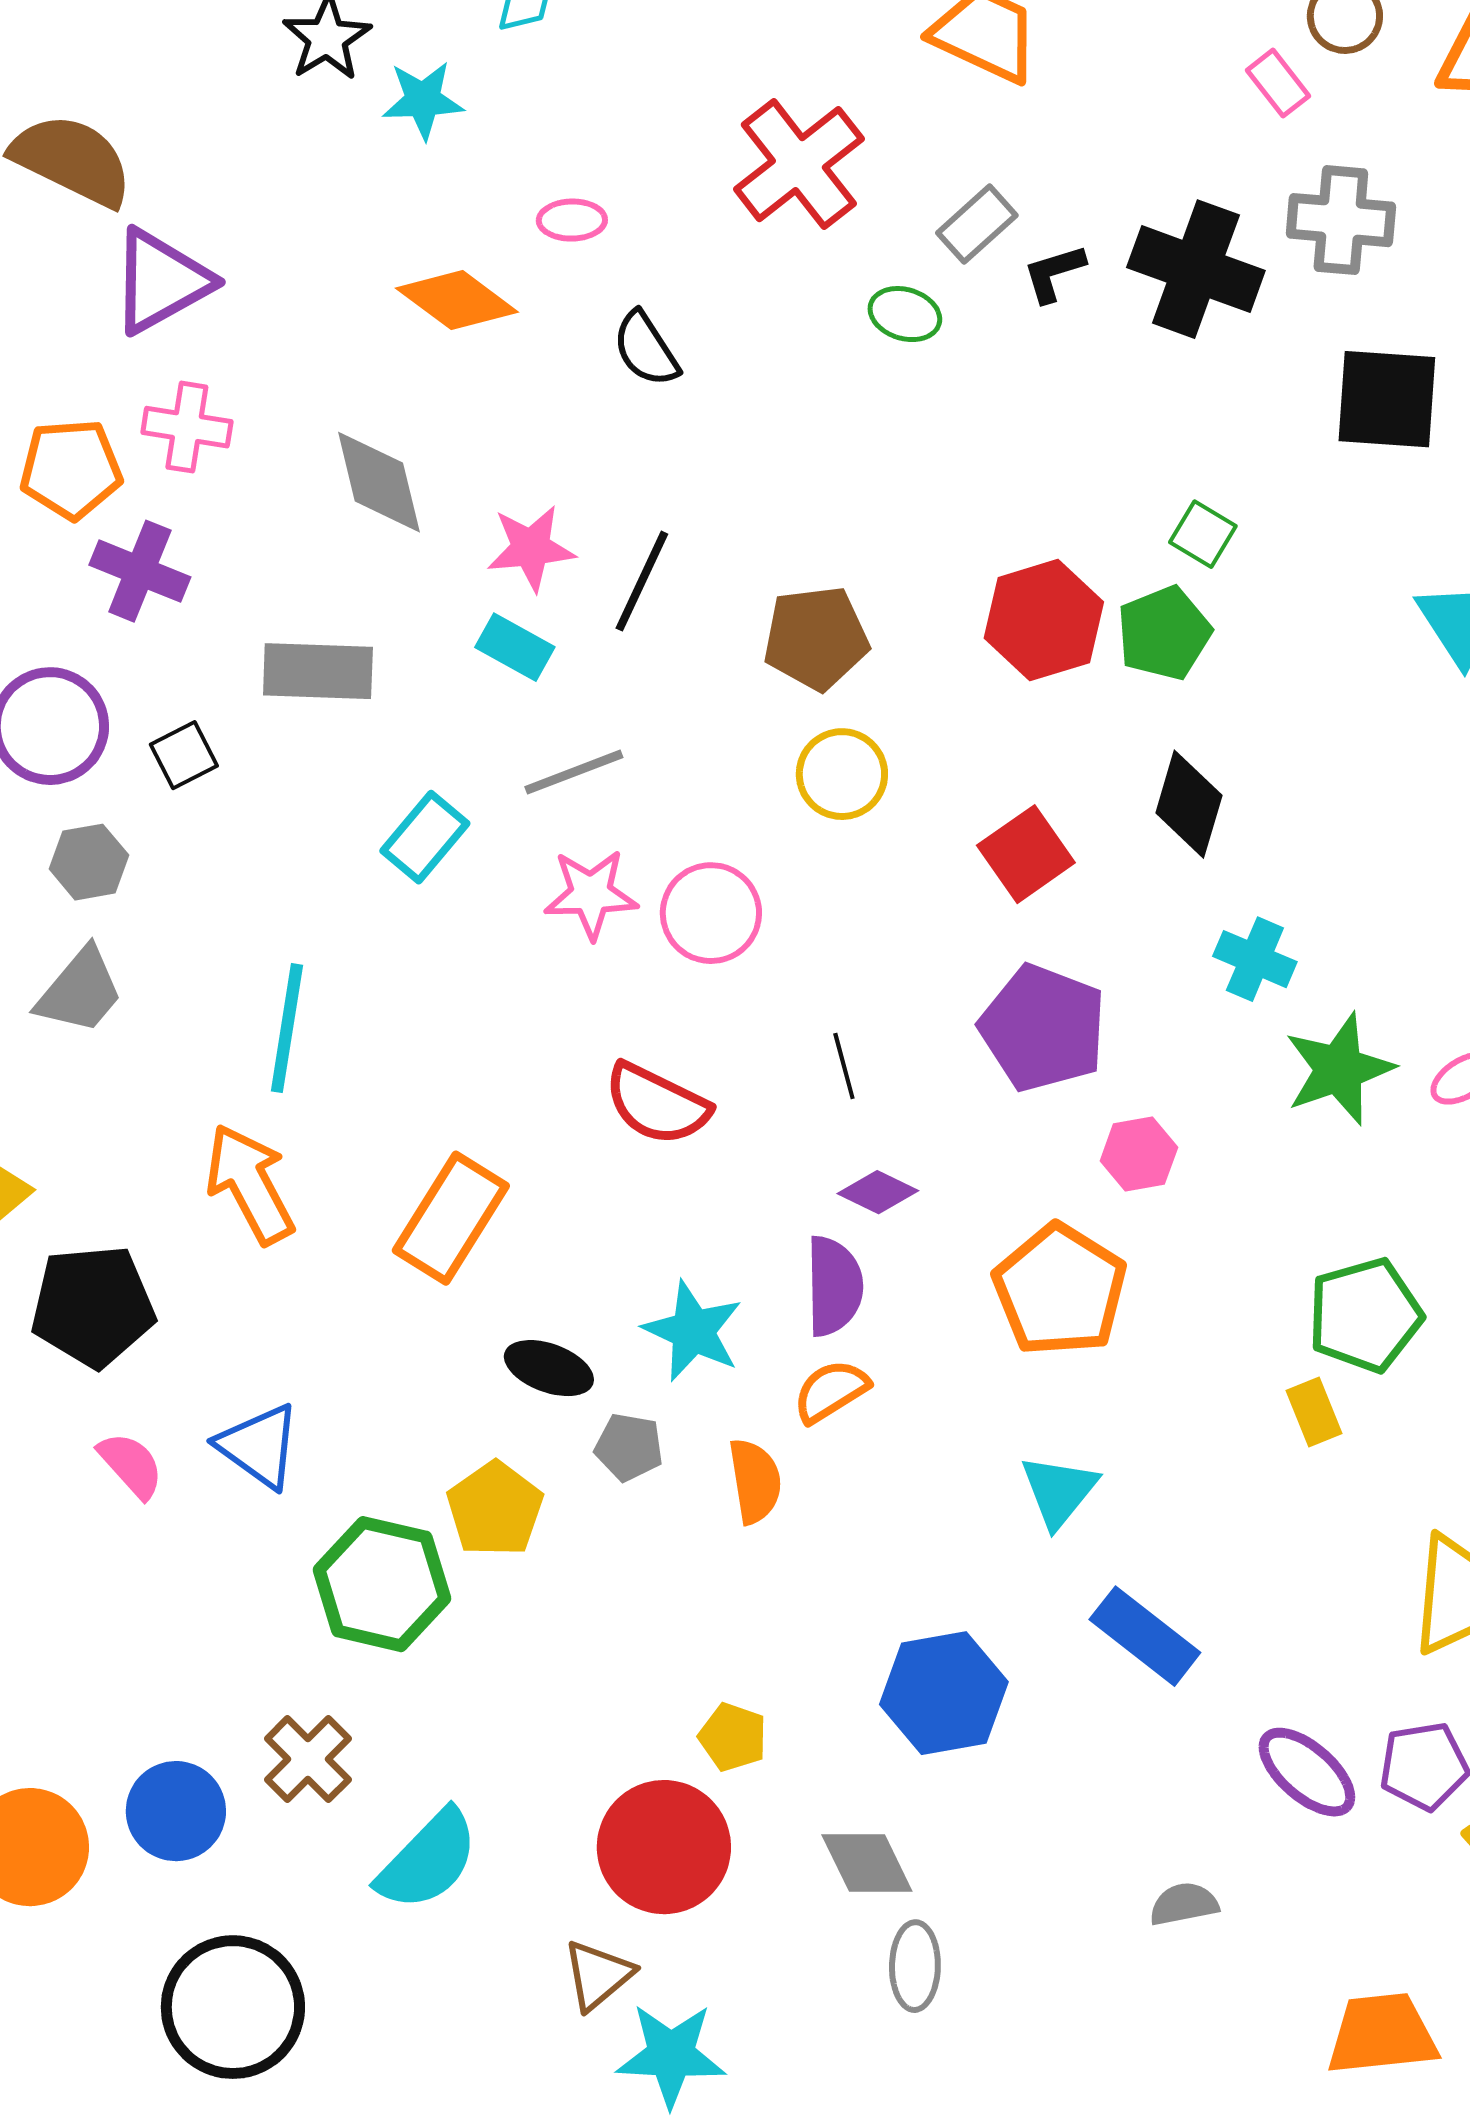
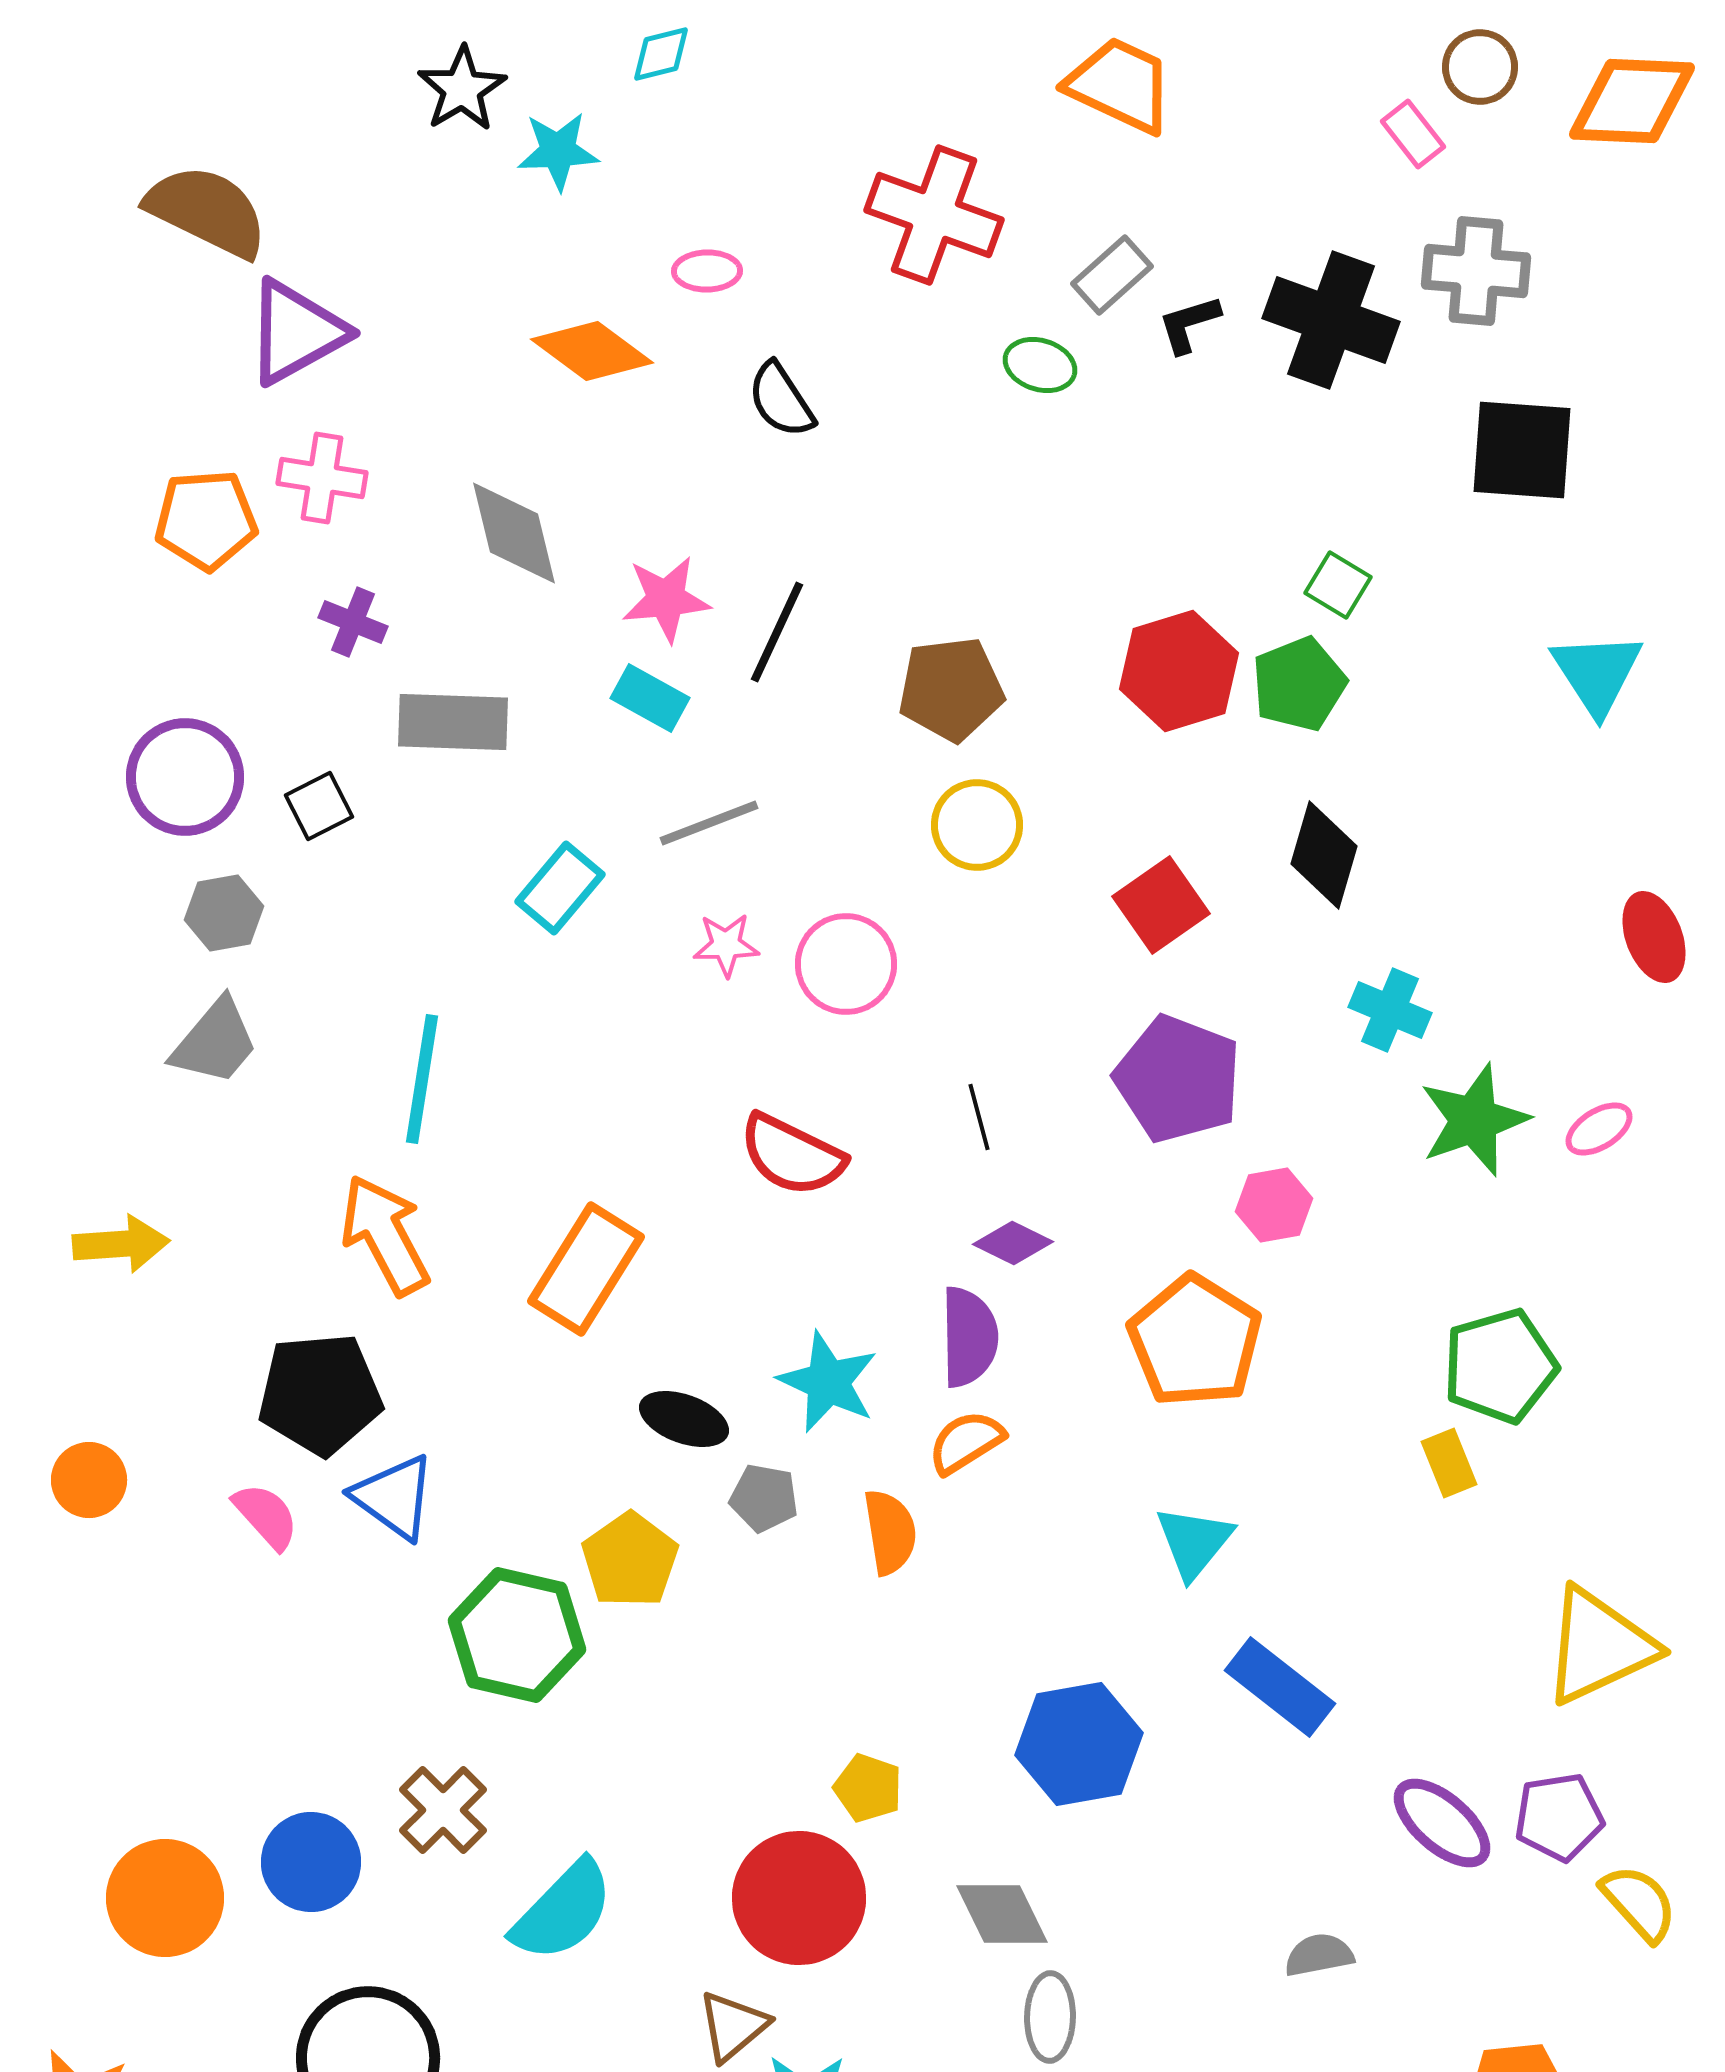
red cross: (799, 164) -> (934, 215), turned -32
purple cross: (140, 571) -> (353, 622), moved, size x0.7
pink star: (591, 894) -> (726, 945), size x0.7
black pentagon: (93, 1306) -> (320, 1394), moved

